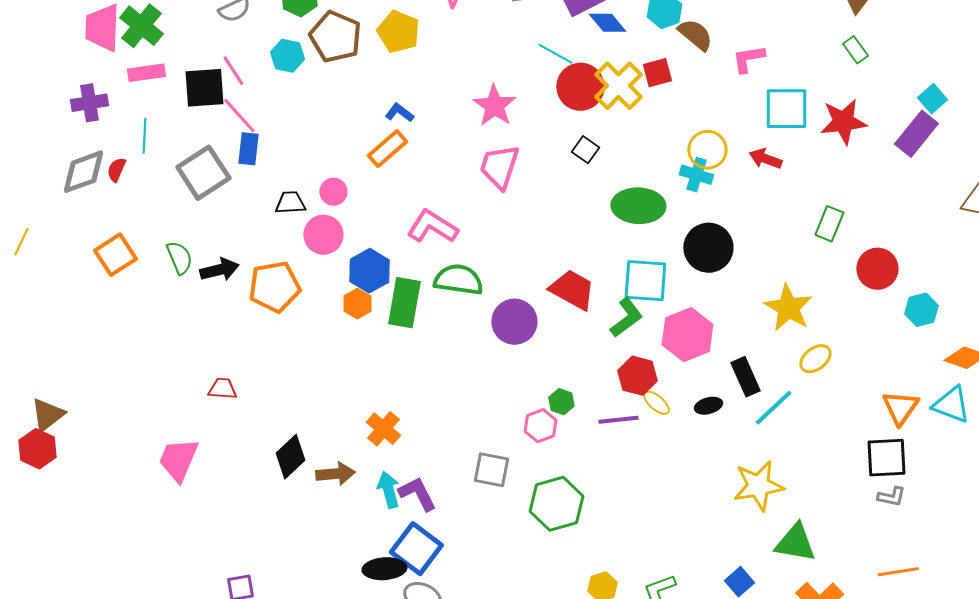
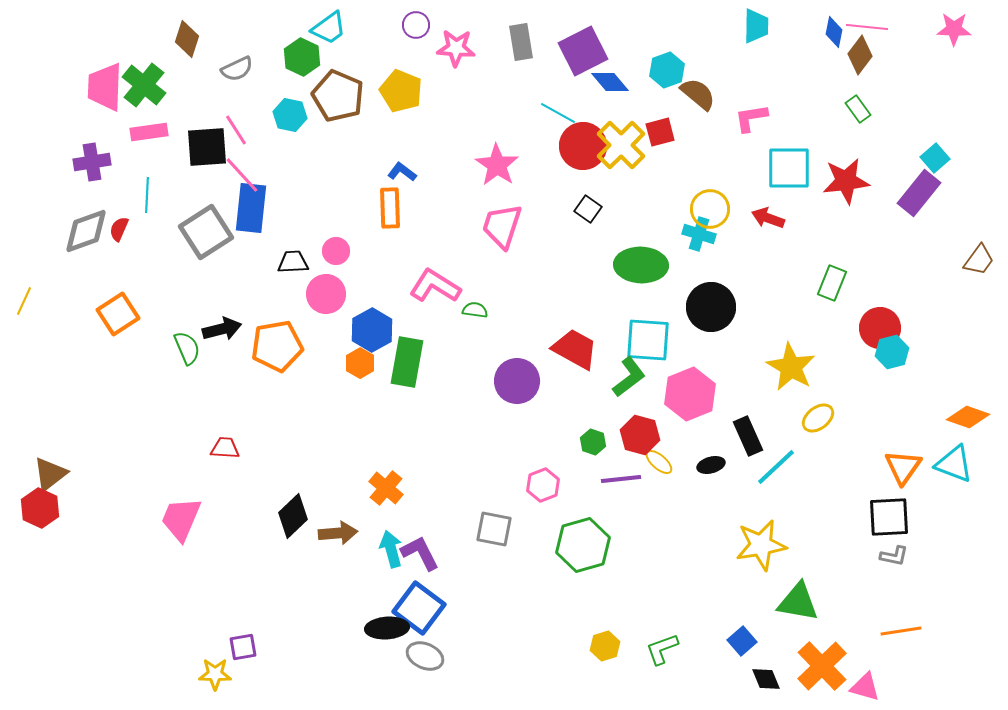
blue rectangle: (248, 149) -> (251, 208), size x1.5
orange rectangle: (387, 149) -> (390, 208), turned -51
green semicircle: (179, 258) -> (187, 348), moved
green semicircle: (458, 280) -> (475, 310), moved, size x0.5
cyan hexagon: (921, 310) -> (892, 352), moved
green hexagon: (561, 402) -> (593, 442), moved
green hexagon: (556, 504) -> (583, 545), moved

